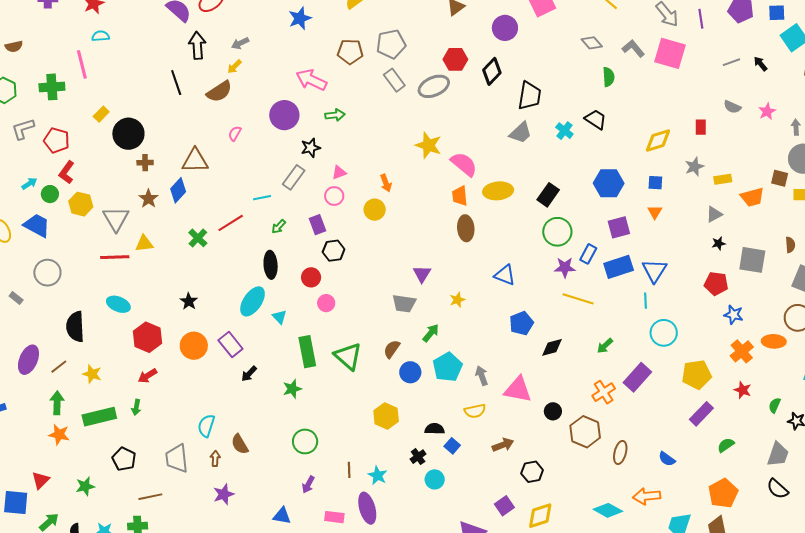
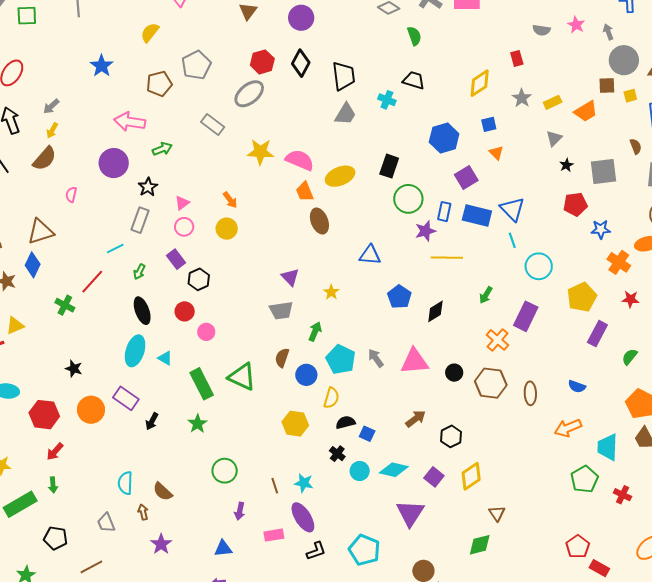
gray rectangle: (394, 80) -> (213, 125), moved
blue rectangle: (619, 267) -> (477, 216), turned 48
yellow semicircle: (475, 411) -> (331, 398), moved, turned -45
gray trapezoid: (177, 458) -> (106, 523), size x0.7
cyan diamond: (608, 510) -> (394, 470), moved

